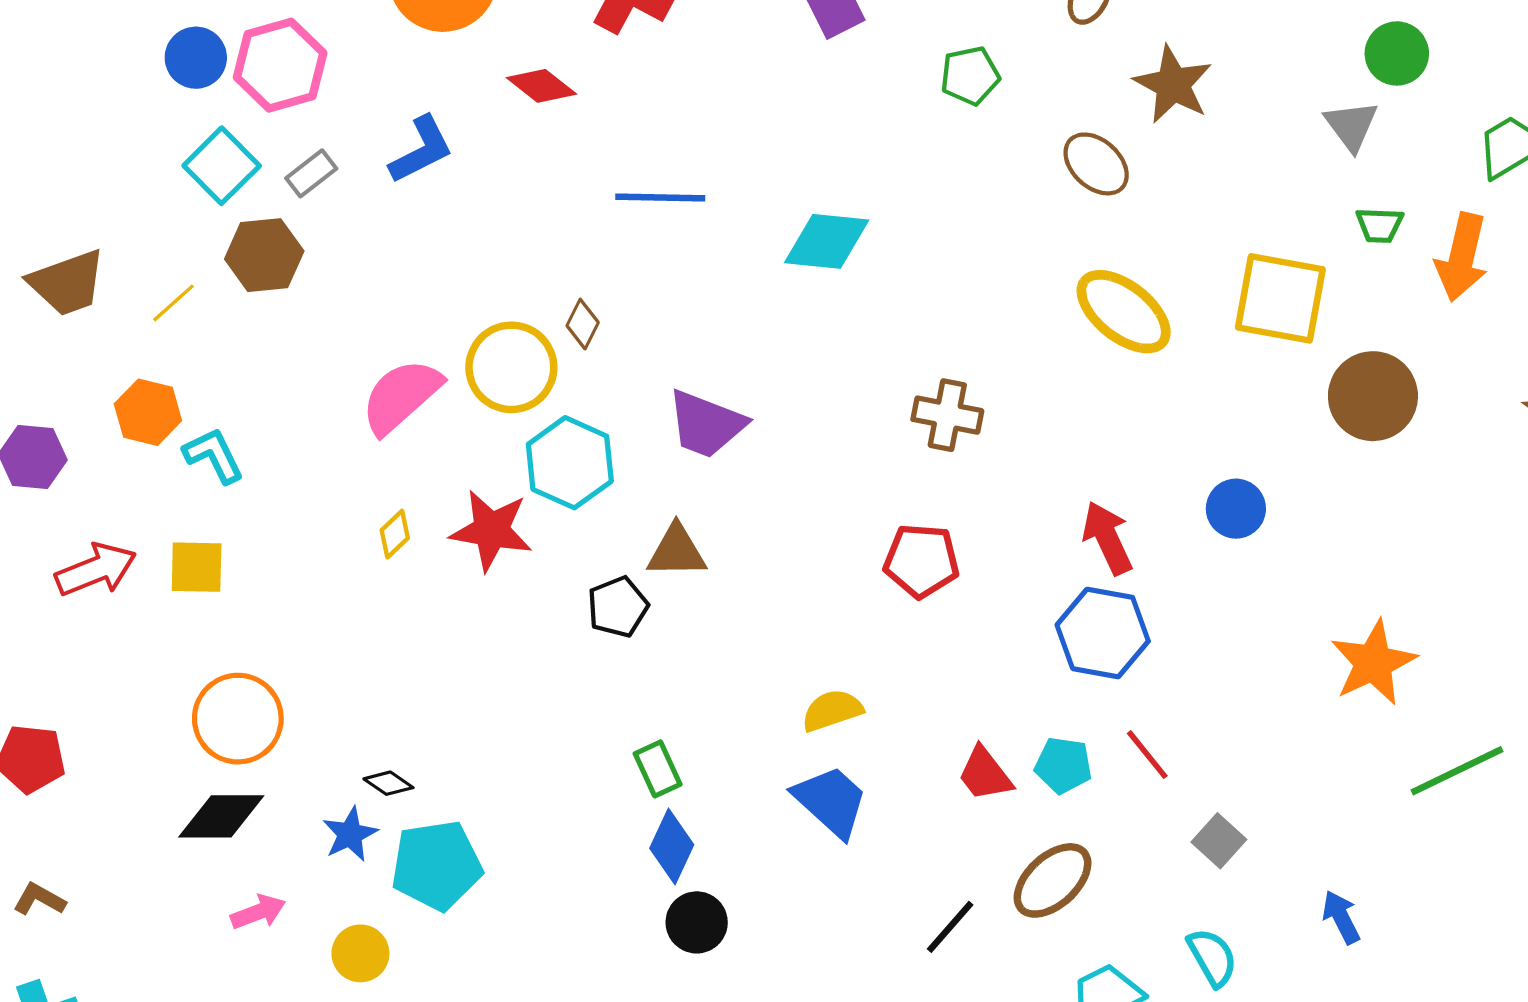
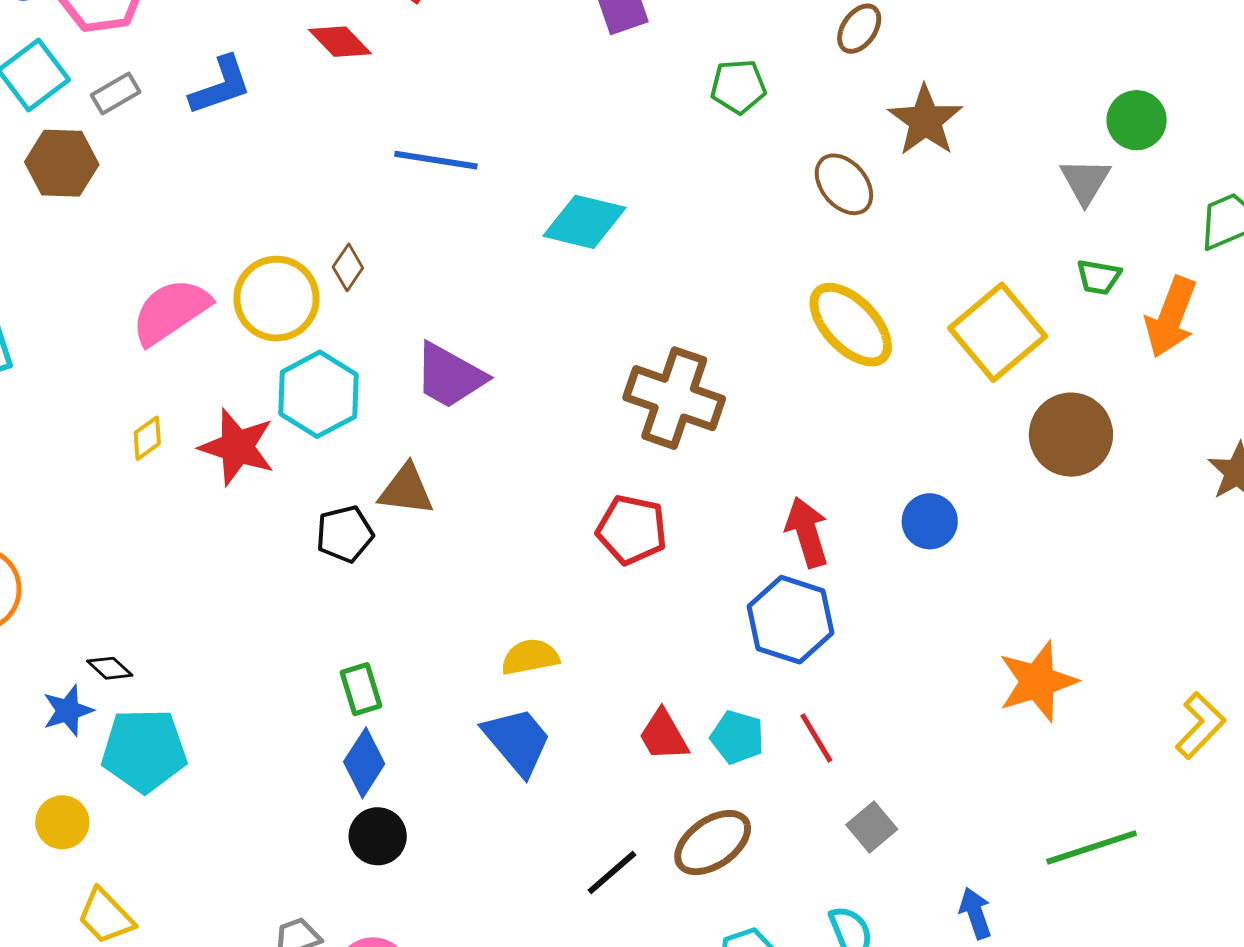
yellow square: (1280, 298) -> (998, 332), turned 32
brown cross: (947, 415) -> (674, 398), size x1.5
green line: (1457, 771) -> (1092, 847), moved

